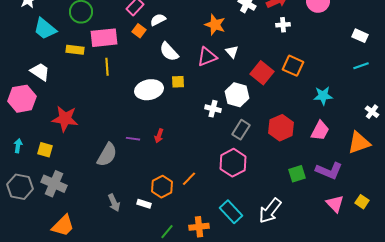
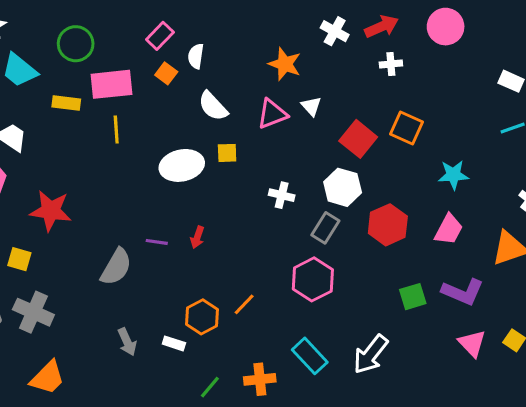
white semicircle: (158, 20) -> (196, 56), turned -56
white hexagon: (237, 95) -> (343, 187), moved

